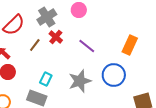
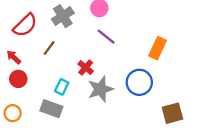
red cross: (56, 37) -> (86, 67), moved
purple line: (87, 46) -> (106, 37), moved

